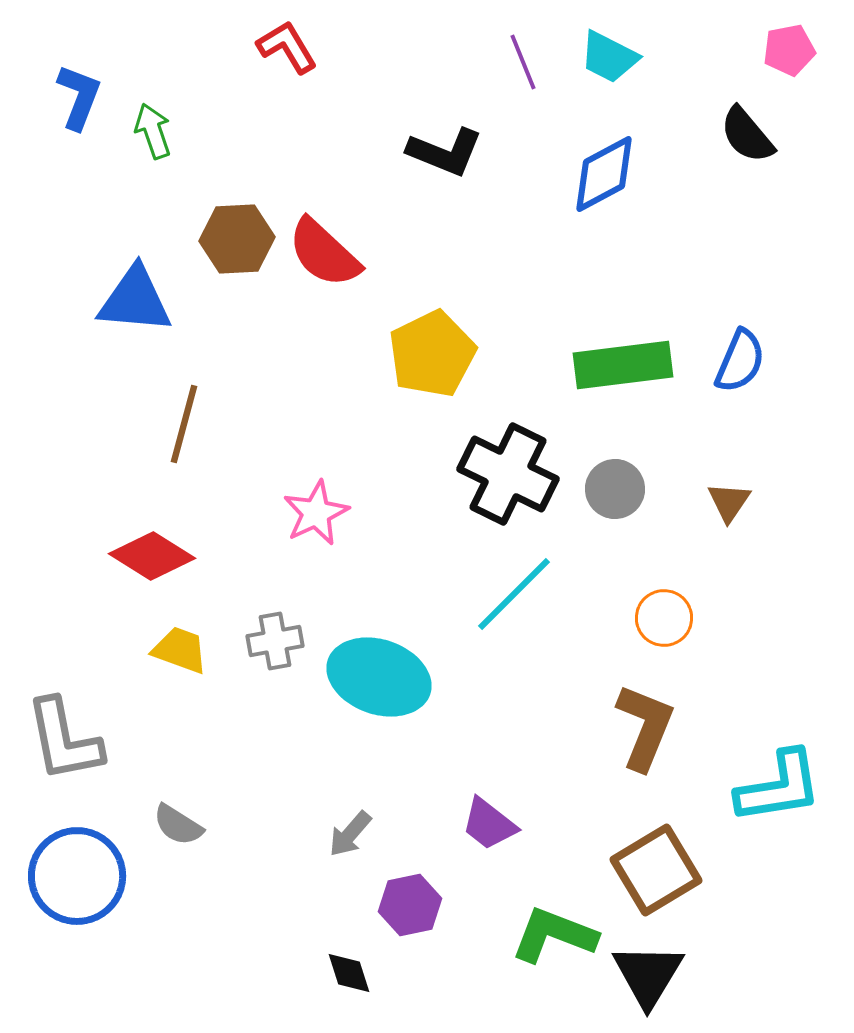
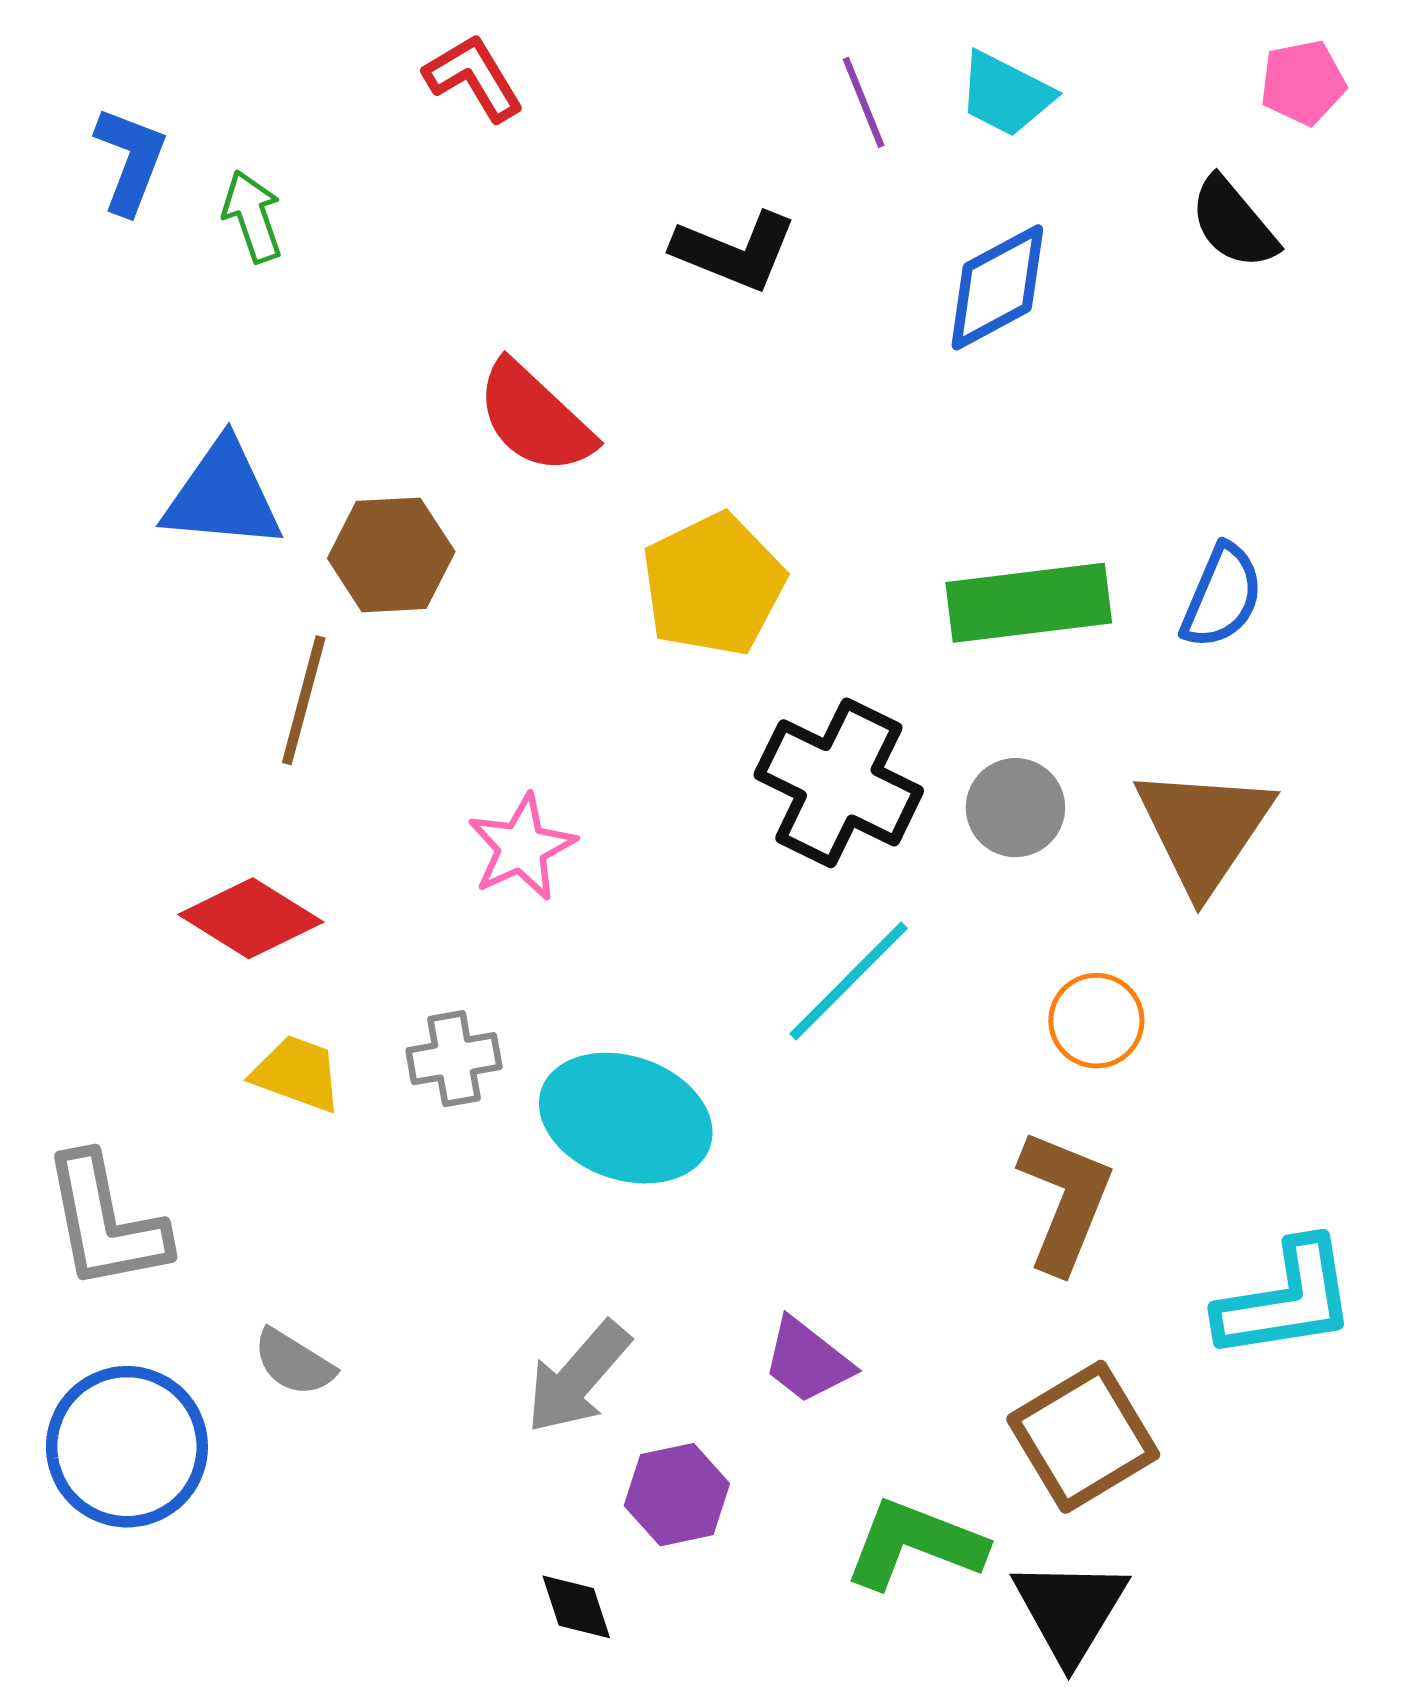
brown hexagon: (237, 239) -> (391, 555), moved
brown triangle: (729, 502) -> (1204, 829), size x2.0
gray arrow: (350, 834) -> (578, 1377), size x1.5

